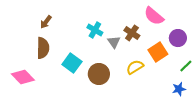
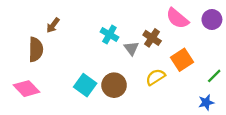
purple circle: (178, 38) -> (212, 19), moved
brown semicircle: (43, 48) -> (36, 49), moved
cyan square: (72, 63) -> (85, 85), moved

